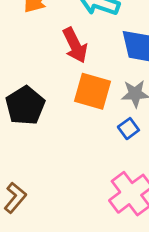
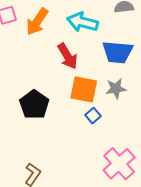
blue square: (128, 129) -> (93, 116), moved

